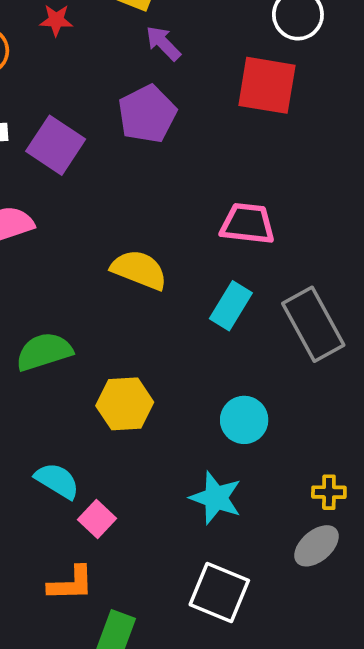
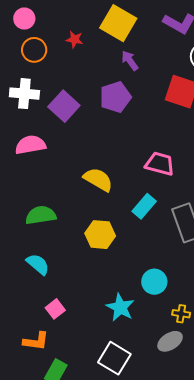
yellow hexagon: (125, 404) -> (100, 235), moved
cyan circle: (244, 420) -> (154, 282), moved
cyan semicircle: (57, 481) -> (38, 264), moved

